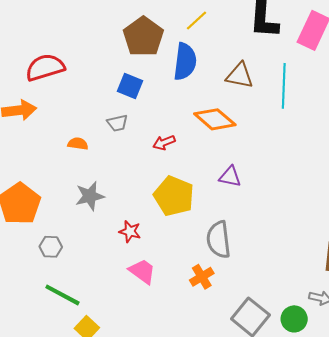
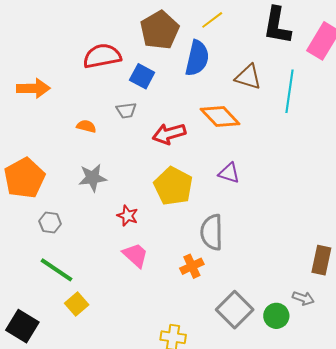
red semicircle: (45, 67) -> (102, 56), moved
red arrow: (164, 143) -> (169, 134), size x1.5

